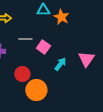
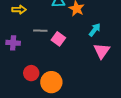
cyan arrow: (60, 64) -> (95, 30), moved
red circle: (22, 74) -> (31, 73), moved

